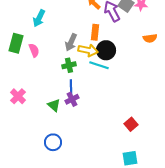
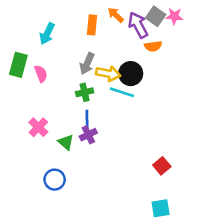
orange rectangle: (95, 32) -> (92, 25), moved
orange semicircle: (150, 38) -> (153, 46), moved
pink cross: (18, 96) -> (38, 127), moved
blue circle: (53, 142) -> (55, 180), moved

